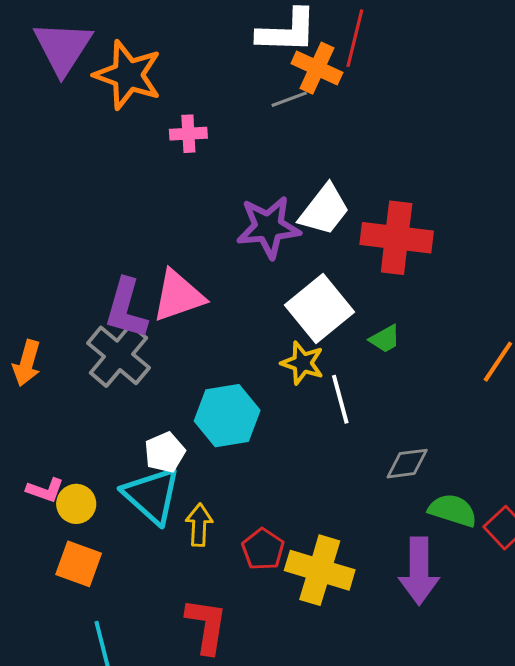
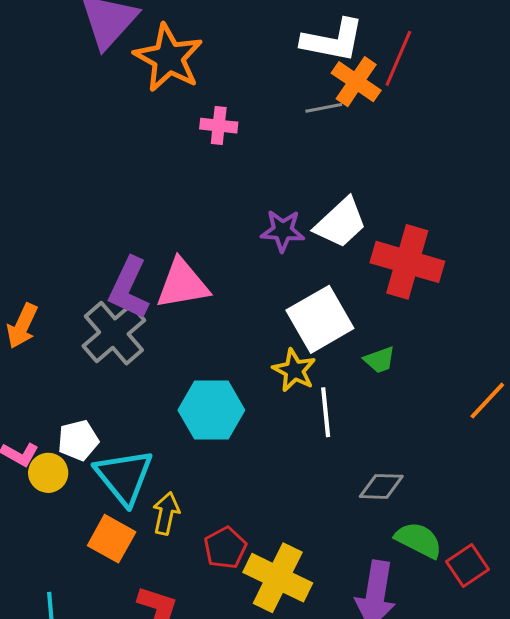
purple star: (268, 227) -> (283, 231), size x0.7
white pentagon: (165, 452) -> (78, 440), moved
orange square: (79, 564) -> (112, 539), moved

